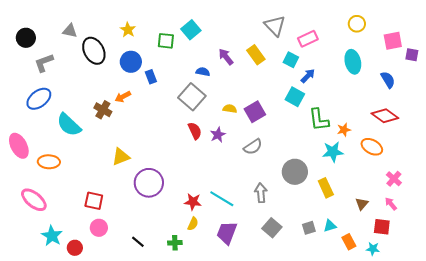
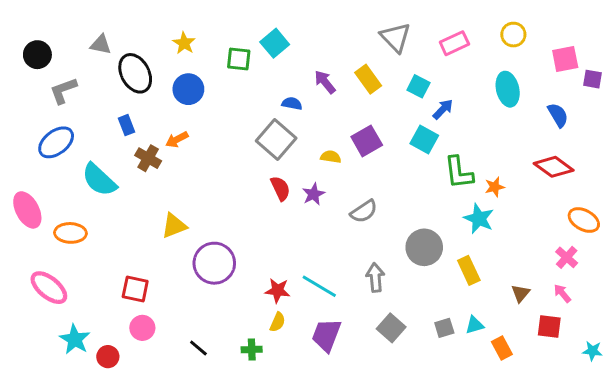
pink rectangle: (308, 39) -> (454, 43), moved
blue rectangle: (151, 77) -> (127, 125), moved
purple square: (255, 112) -> (367, 141), moved
orange ellipse: (372, 147) -> (584, 220), moved
cyan star: (333, 152) -> (479, 219), turned 30
cyan star: (373, 249) -> (592, 351), moved

